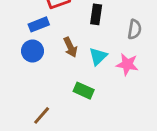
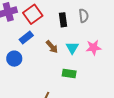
gray semicircle: (135, 29) -> (84, 16), moved
blue circle: (33, 51) -> (14, 59), moved

